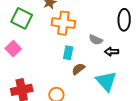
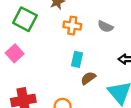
orange cross: (63, 23) -> (72, 26), size x0.7
gray semicircle: (96, 40) -> (105, 27), moved

